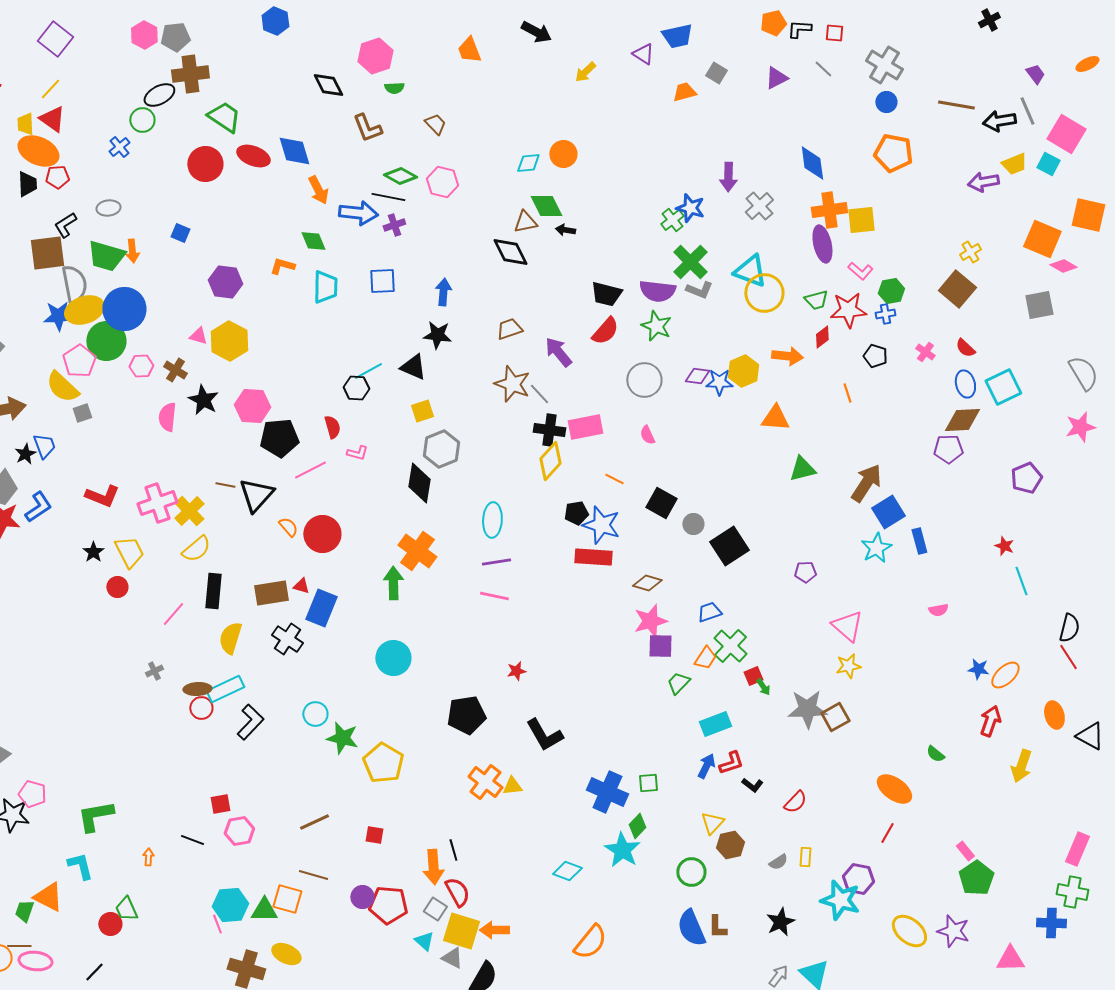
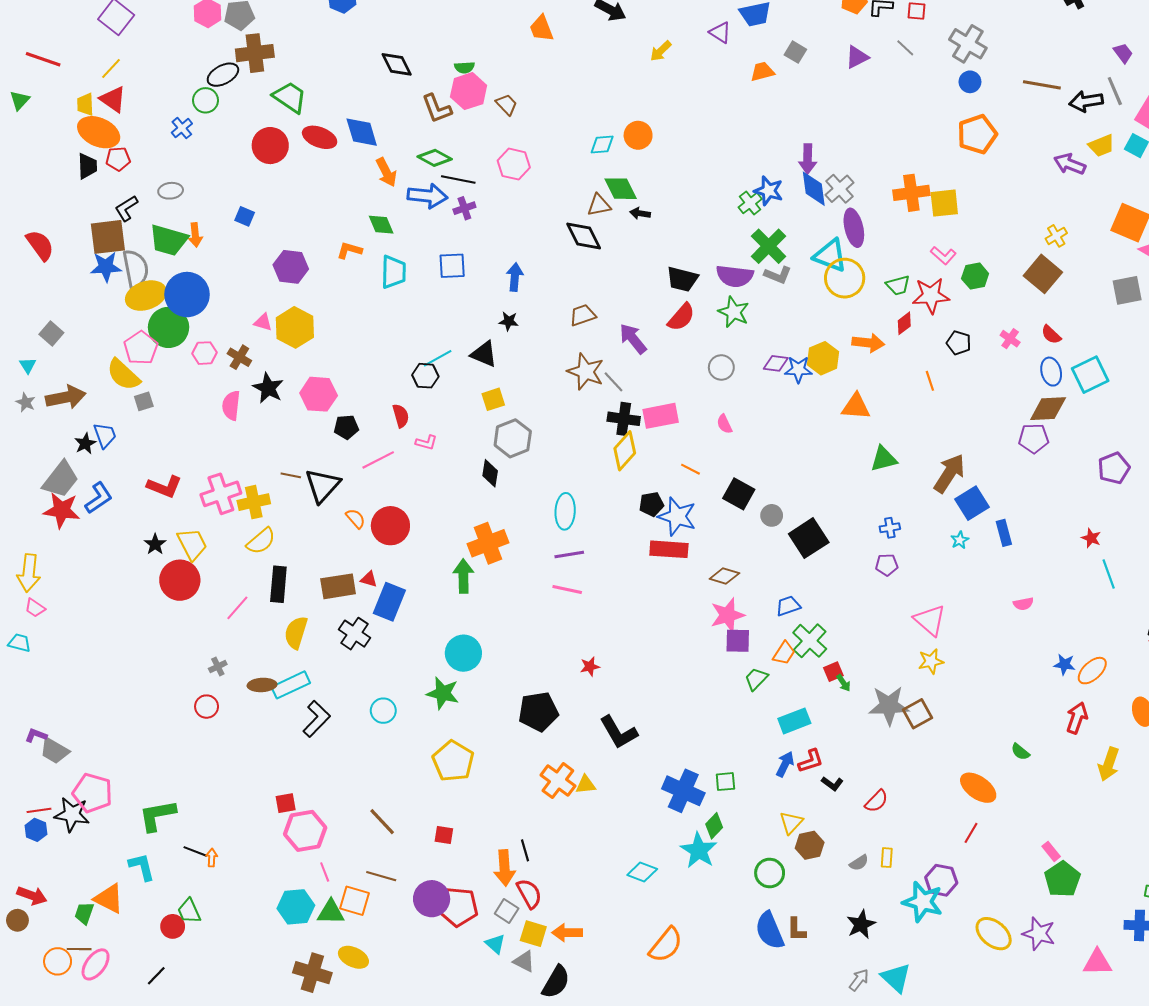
pink hexagon: (375, 56) -> (469, 91), moved
orange pentagon: (893, 153) -> (977, 134), turned -30
blue diamond: (812, 163) -> (814, 189), moved
green diamond: (400, 176) -> (435, 158), moved
purple arrow: (983, 182) -> (1070, 164), turned 32
purple ellipse: (822, 244) -> (854, 228), moved
blue cross: (885, 314) -> (890, 528), moved
blue star: (58, 316) -> (106, 267), moved
black star: (437, 335) -> (509, 321), size x0.7
gray circle: (644, 380) -> (721, 367), size x0.7
black pentagon: (279, 438) -> (346, 427), size x0.6
black diamond: (419, 483) -> (490, 473), size x0.7
yellow cross: (189, 511) -> (254, 502), turned 32
cyan star: (876, 548) -> (960, 540), size x0.6
orange cross: (417, 551) -> (488, 543), turned 33
red circle: (117, 587) -> (180, 580), size x1.8
red circle: (201, 708) -> (207, 707), moved
green star: (342, 738) -> (443, 693), moved
pink pentagon: (32, 794) -> (92, 793), size x1.4
brown line: (314, 822) -> (382, 822), turned 72
pink hexagon: (239, 831) -> (305, 831), size x1.4
black line: (192, 840) -> (195, 851), moved
purple circle: (362, 897) -> (432, 899), size x1.5
pink line: (217, 924) -> (325, 872), moved
yellow square: (461, 931) -> (533, 934), size x0.7
pink ellipse: (35, 961) -> (96, 964), turned -60

